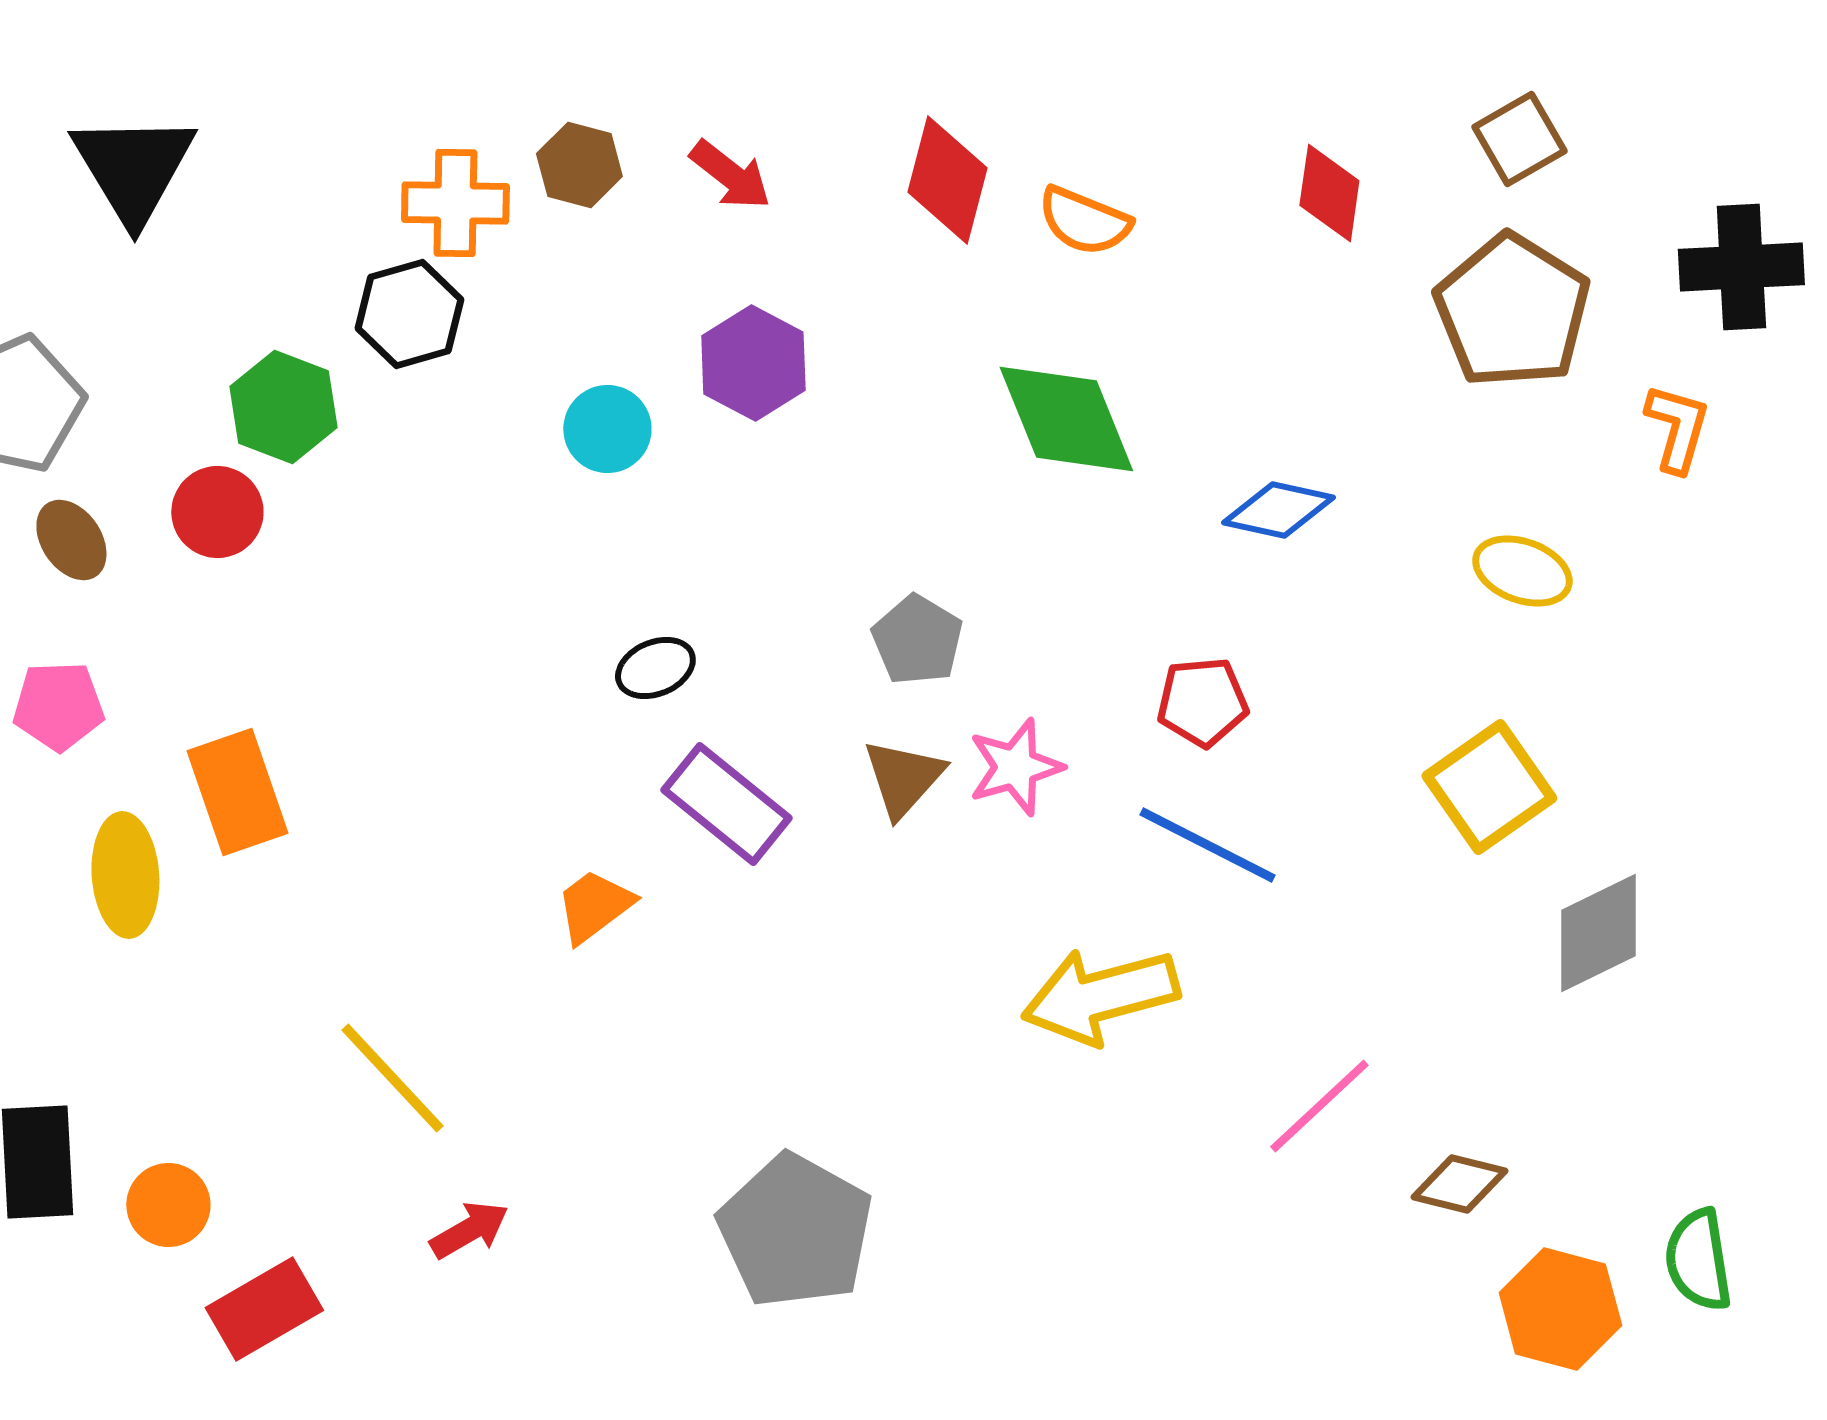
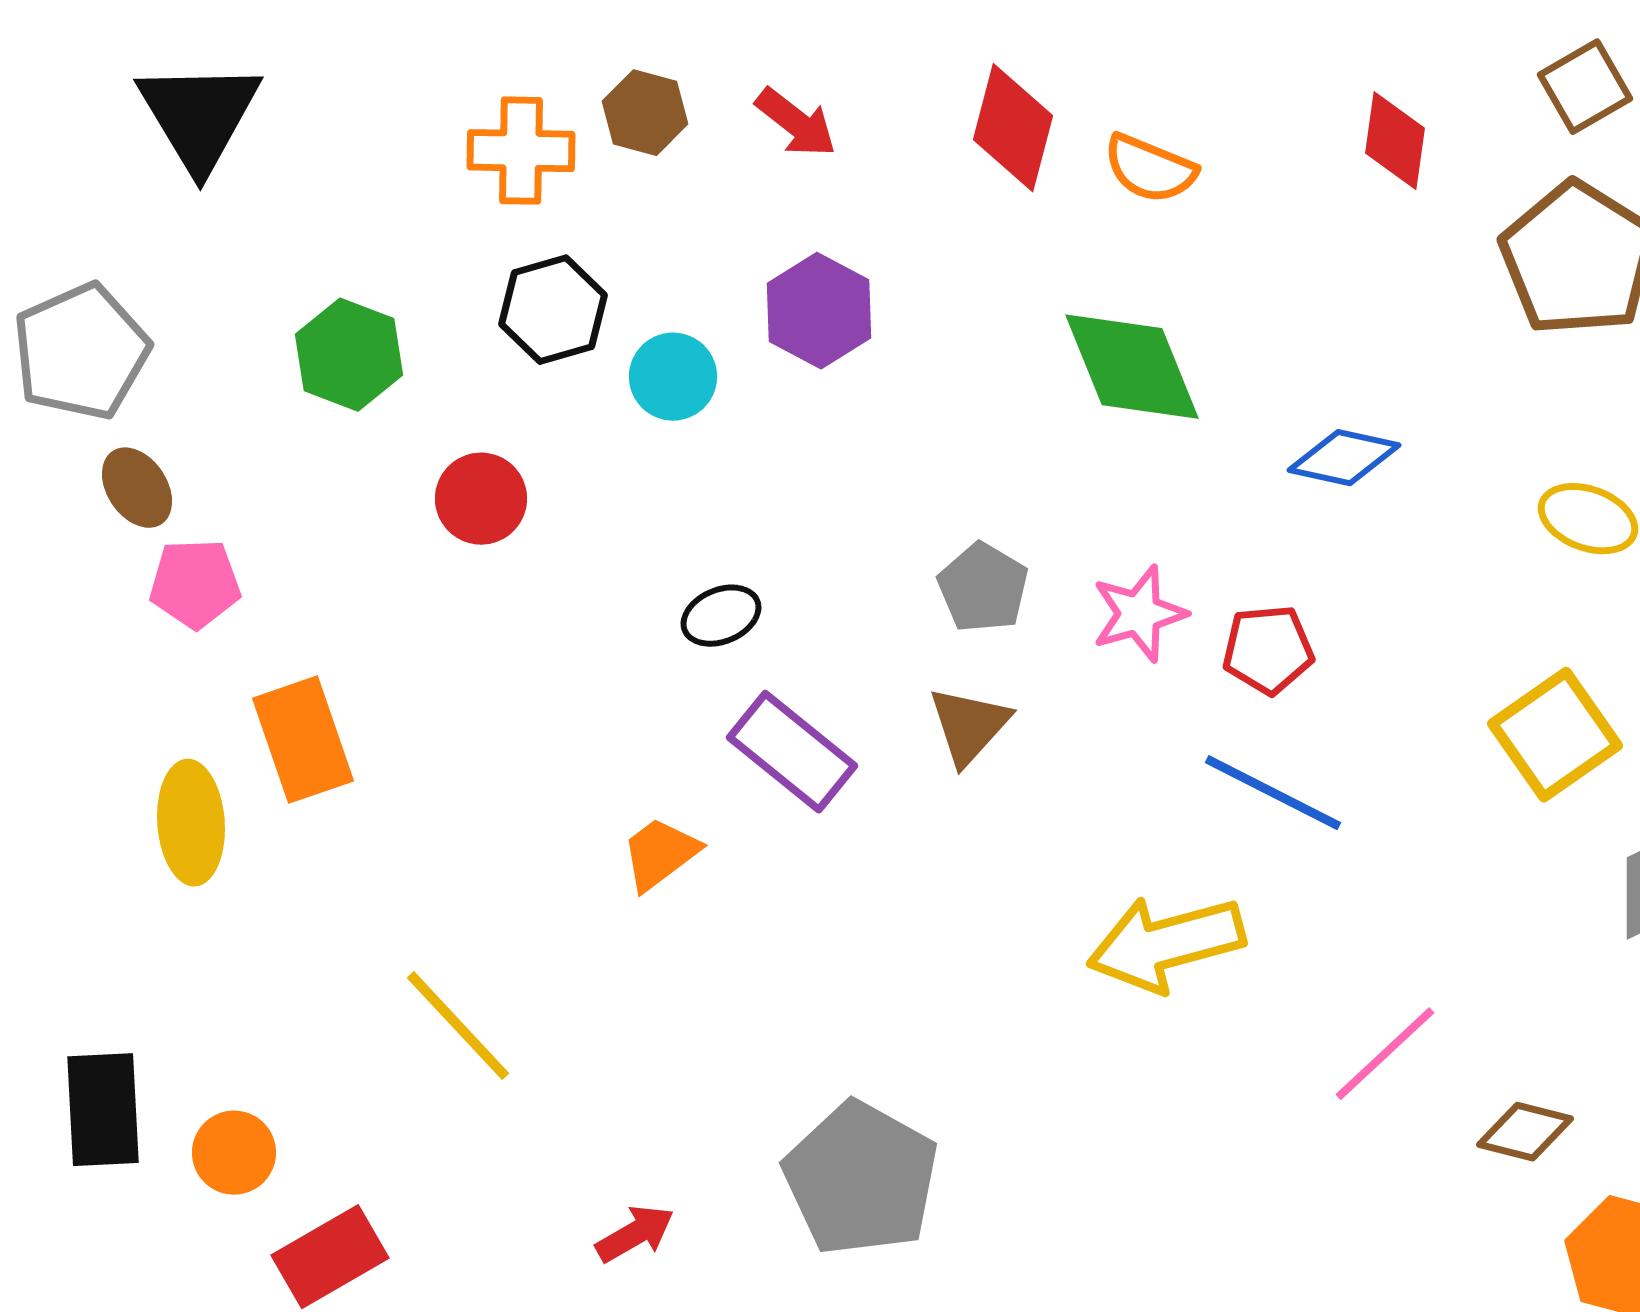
black hexagon: (409, 314) -> (553, 310), moved
red circle: (217, 512) -> (481, 499), moved
pink pentagon: (58, 706) -> (195, 584), moved
pink star: (1015, 767) -> (1139, 614), moved
red arrow: (469, 1230) -> (635, 1234), moved

